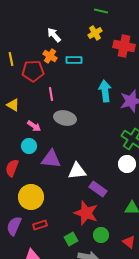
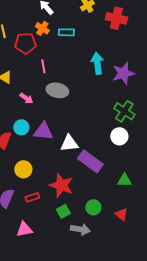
cyan circle: (29, 146) -> (21, 127), moved
purple rectangle: (98, 189) -> (90, 161), size x1.4
yellow circle: (31, 197) -> (23, 169), size x0.7
red star: (86, 213) -> (61, 185), moved

